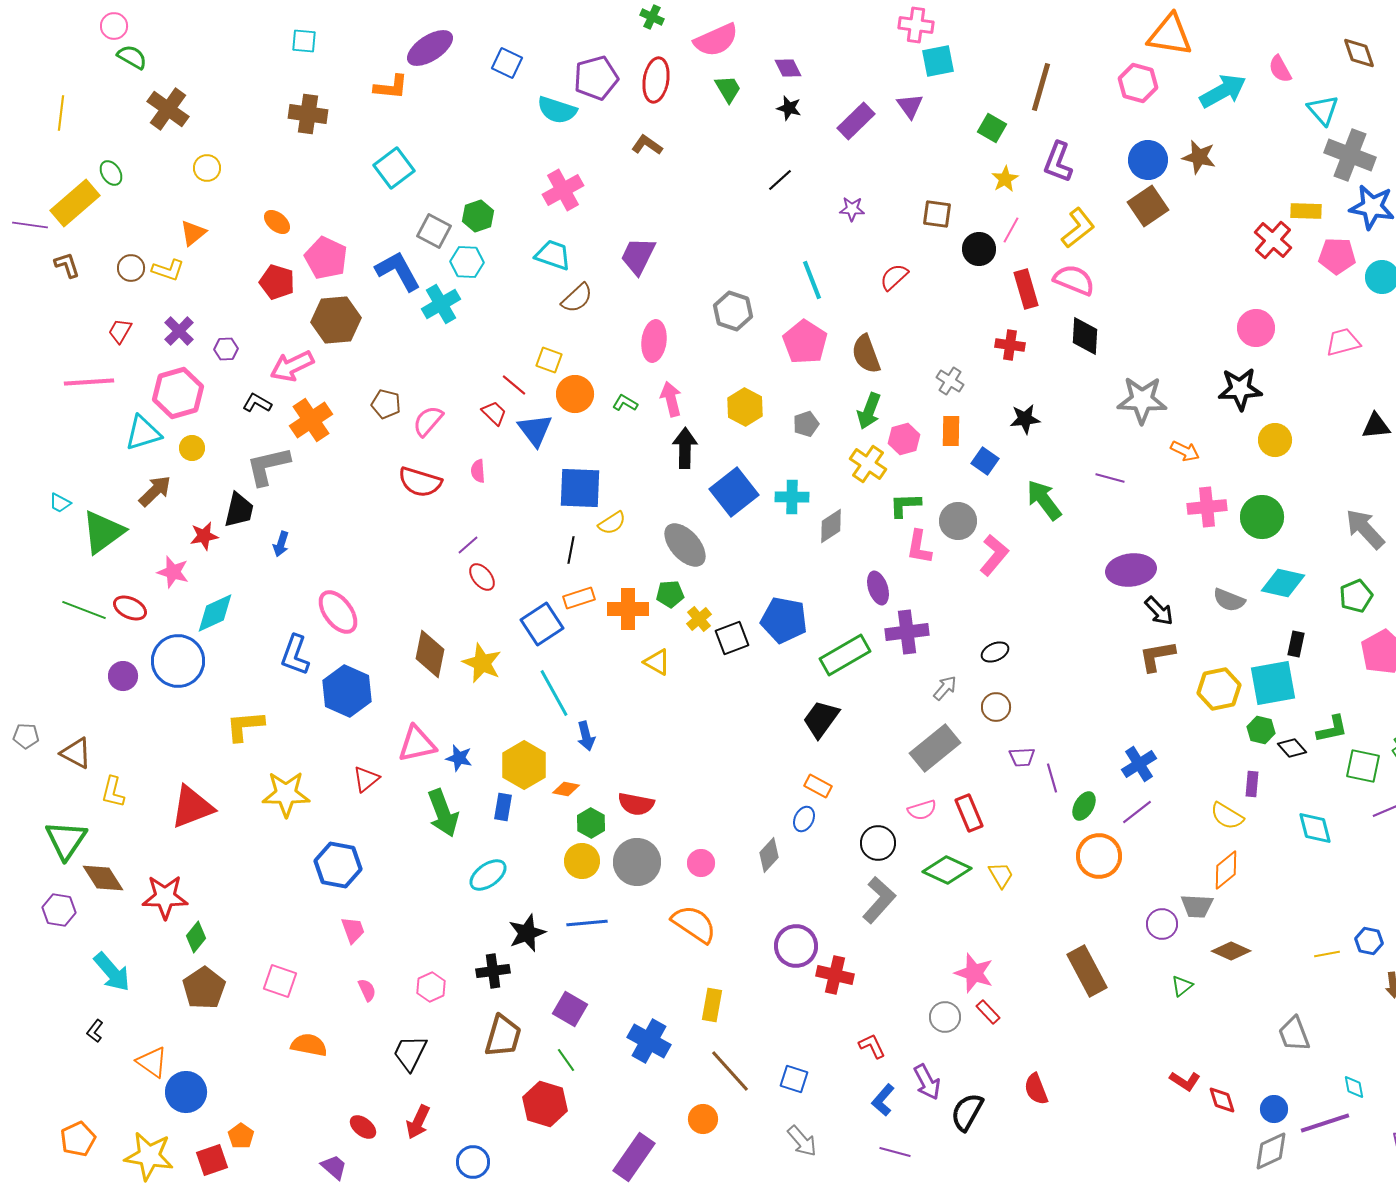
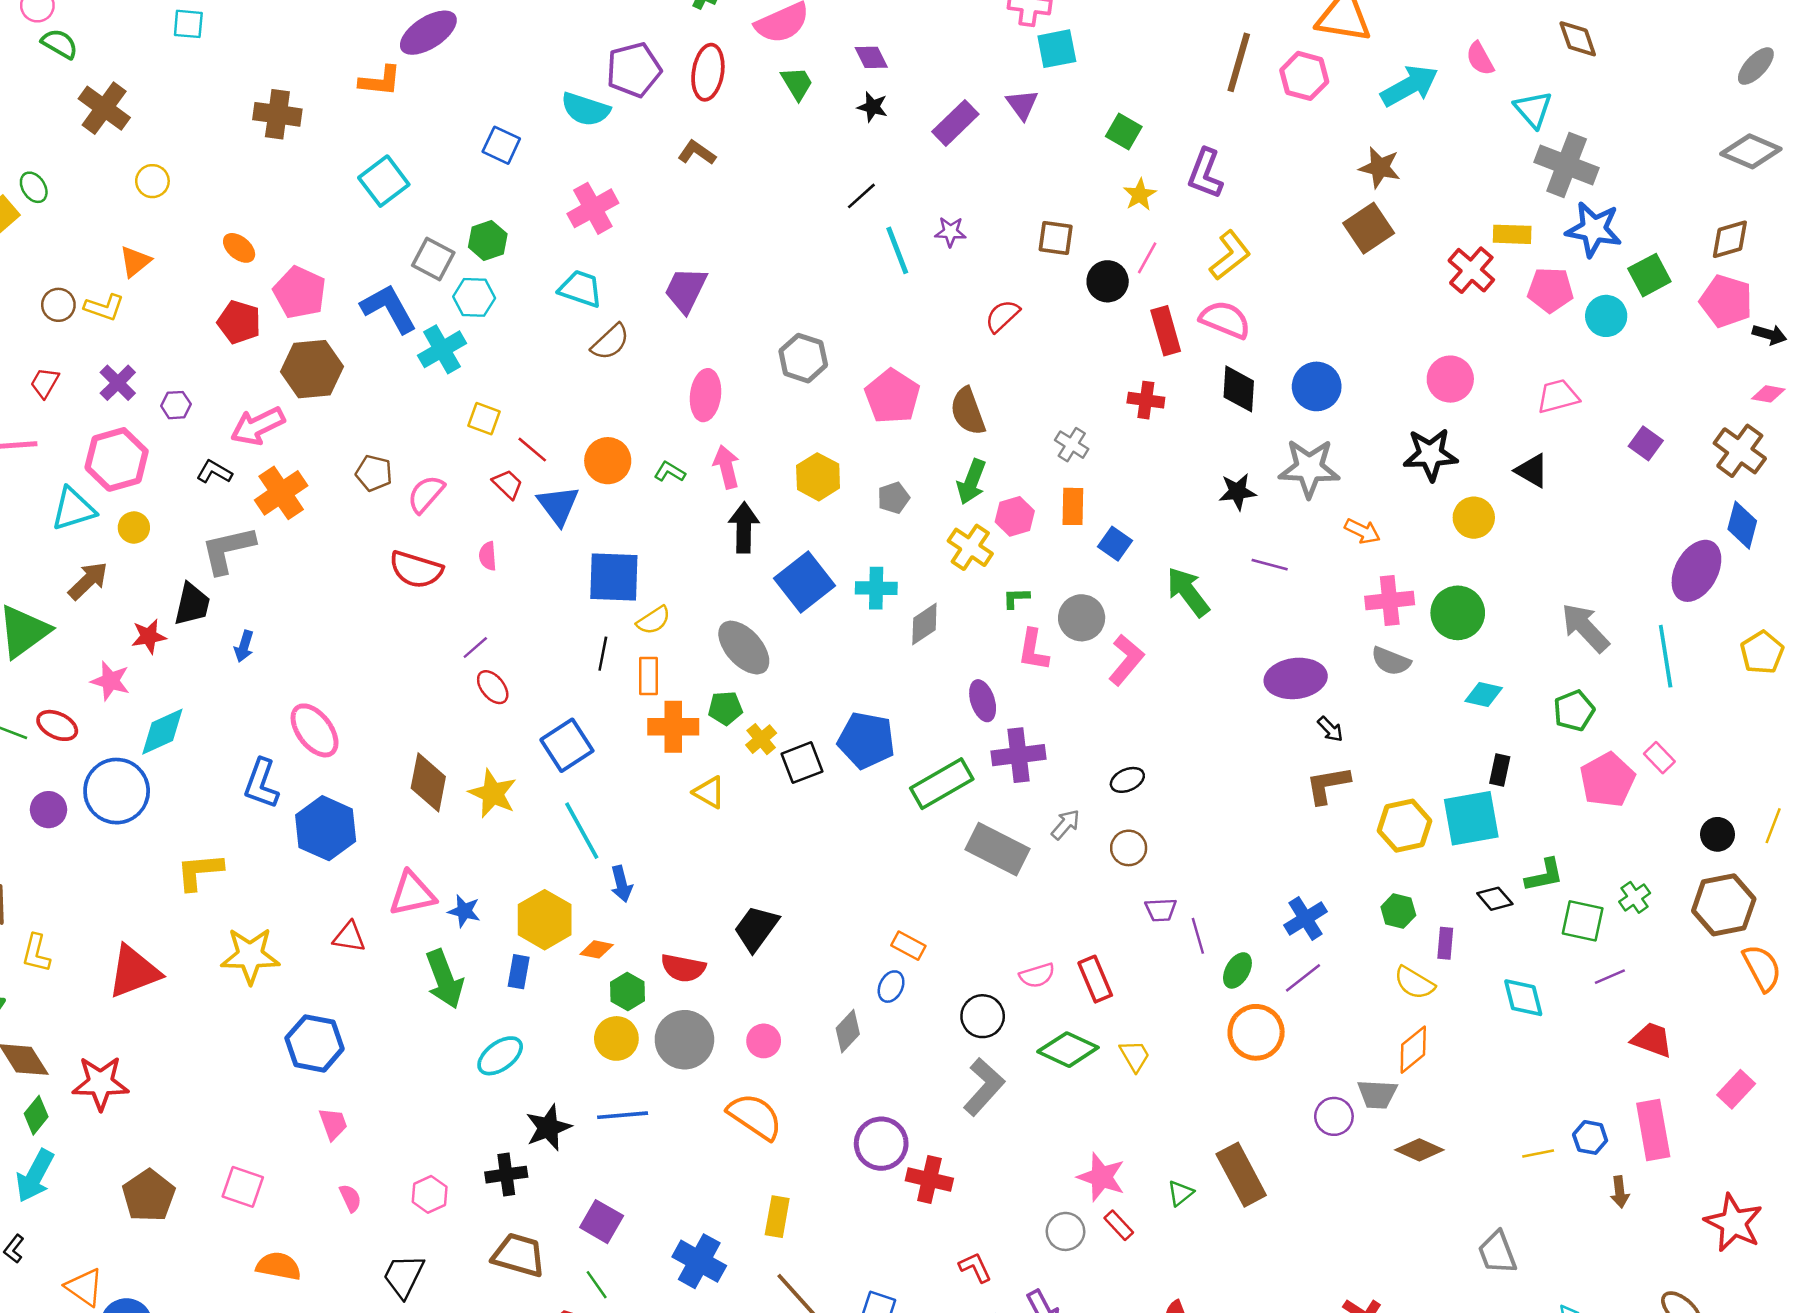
cyan square: (304, 41) -> (188, 24), moved
blue square: (507, 63) -> (501, 145), moved
brown line: (1041, 87) -> (1239, 62), moved
blue circle: (1148, 160) -> (1317, 386), moved
brown square: (1148, 206) -> (1369, 228), moved
cyan line: (812, 280) -> (897, 250), moved
yellow square: (549, 360) -> (484, 419), moved
black star: (1025, 419) -> (1237, 492), moved
black triangle: (1376, 426) -> (1532, 471), moved, turned 36
green L-shape: (905, 505) -> (1016, 598), size x0.7
cyan diamond: (1283, 583) -> (1484, 695), size x0.7
orange rectangle: (579, 598) -> (649, 676), moved, turned -72
gray semicircle: (1229, 600) -> (1391, 661), moved
black arrow: (1159, 611) -> (1330, 729), size x0.7
black trapezoid: (821, 719) -> (756, 928), moved
green hexagon: (1261, 730) -> (1398, 911), moved
gray rectangle: (935, 748) -> (997, 849), moved, turned 66
red triangle: (366, 779) -> (349, 937), turned 48
green diamond: (196, 937) -> (36, 1115), moved
cyan arrow: (112, 972) -> (35, 1176), turned 69
green triangle: (1182, 986) -> (1181, 1193), moved
brown trapezoid: (503, 1036) -> (519, 1255), turned -90

